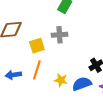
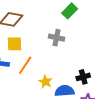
yellow square: (37, 46) -> (15, 44), moved

